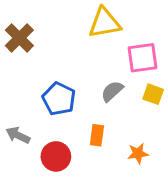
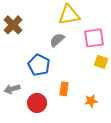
gray semicircle: (112, 91) -> (57, 40), moved
gray arrow: (18, 135) -> (12, 89), turned -42

